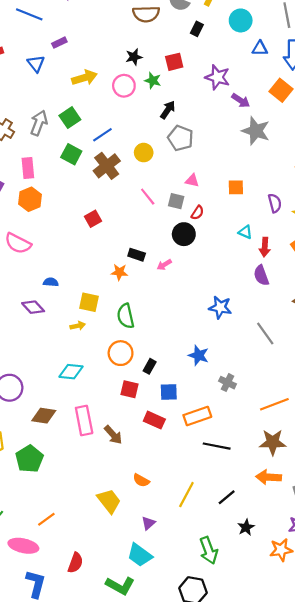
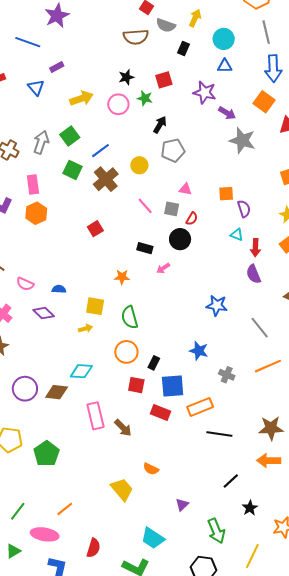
blue triangle: (260, 48) -> (225, 66), moved
gray pentagon: (181, 138) -> (173, 150), turned -30
purple semicircle: (275, 203) -> (244, 209), moved
pink semicircle: (18, 243) -> (25, 284), moved, size x0.7
black rectangle: (137, 255) -> (145, 248), moved
blue square: (169, 392) -> (173, 386), size x1.4
orange line: (274, 404) -> (268, 366), moved
brown diamond: (44, 416) -> (57, 392), moved
yellow line: (186, 495) -> (252, 556), moved
purple triangle: (148, 523) -> (182, 505), moved

